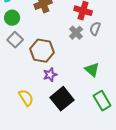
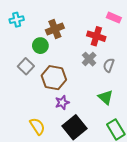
green circle: (12, 18) -> (40, 46), moved
gray semicircle: (95, 29) -> (109, 65), moved

